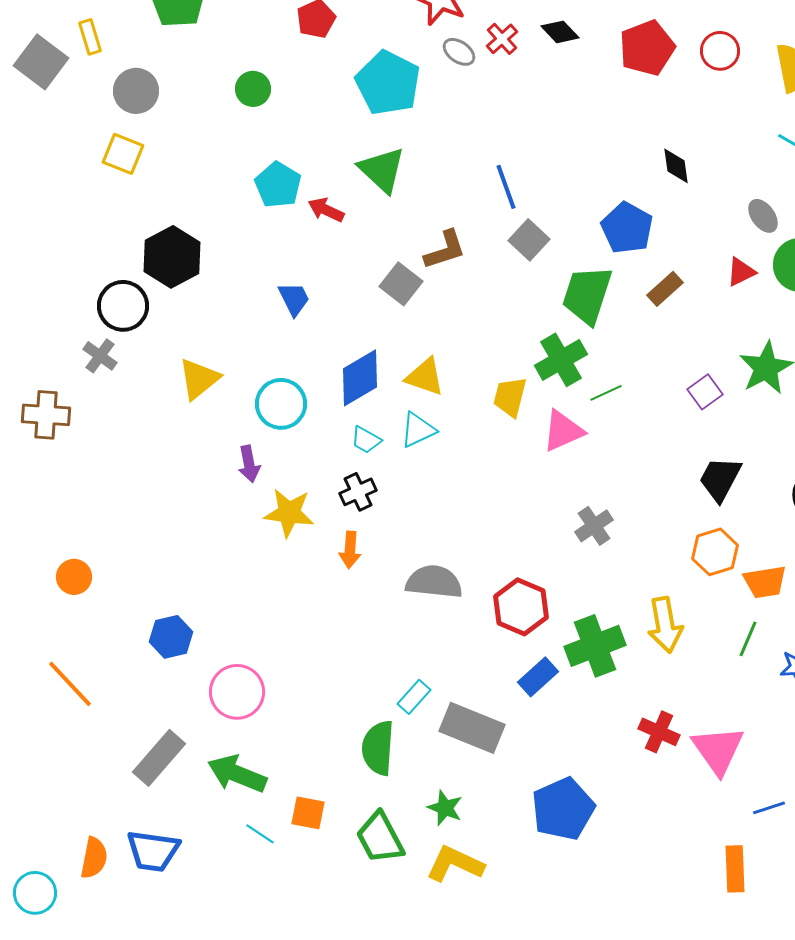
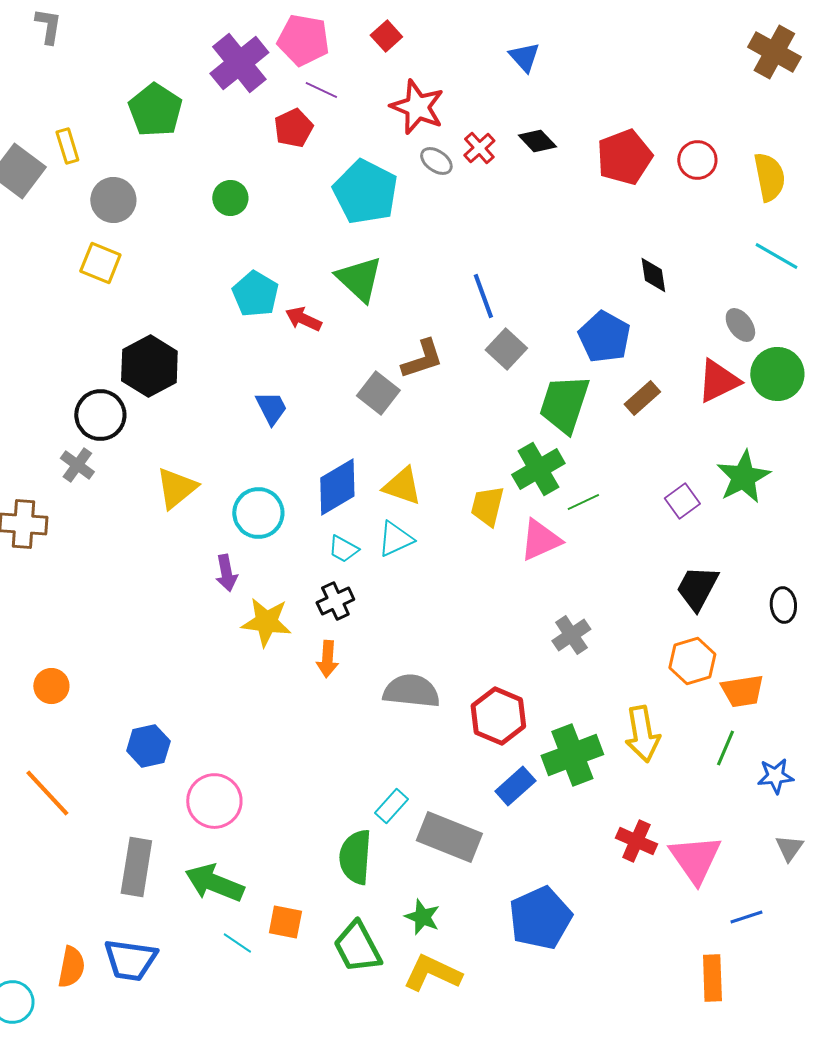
red triangle: (741, 272) -> (718, 381), size x1.5
gray rectangle: (159, 758) -> (136, 867), turned -32

